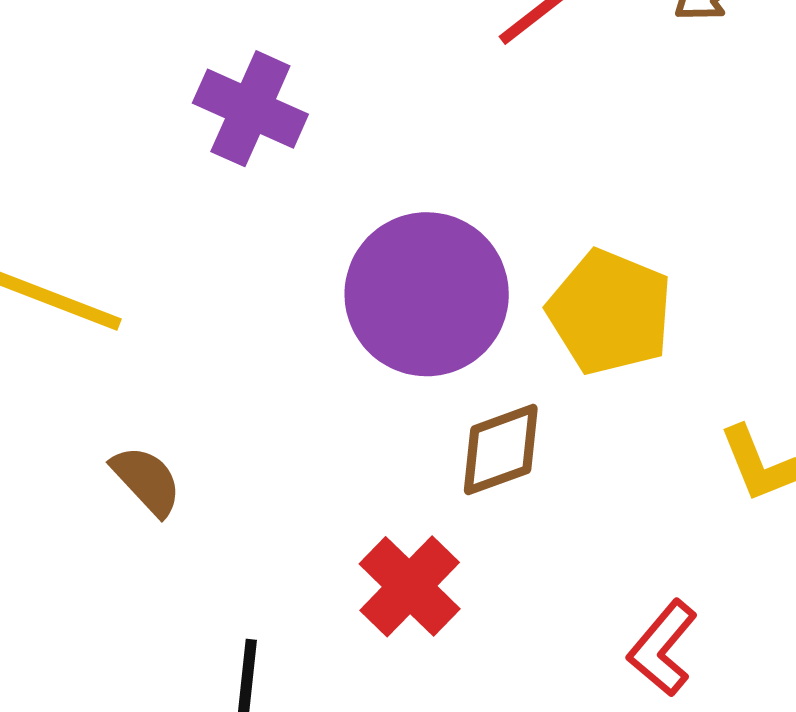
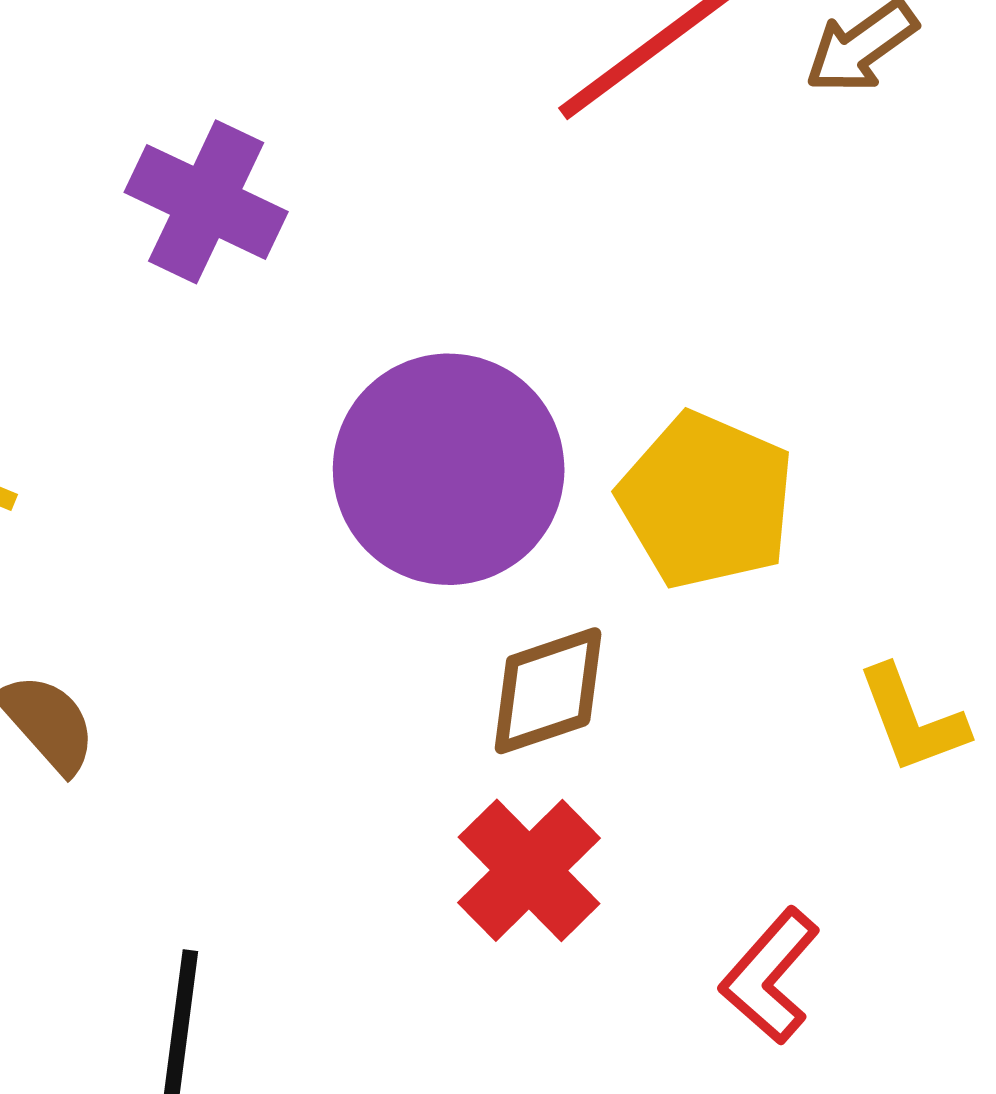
red cross: (410, 586) -> (529, 870), moved

